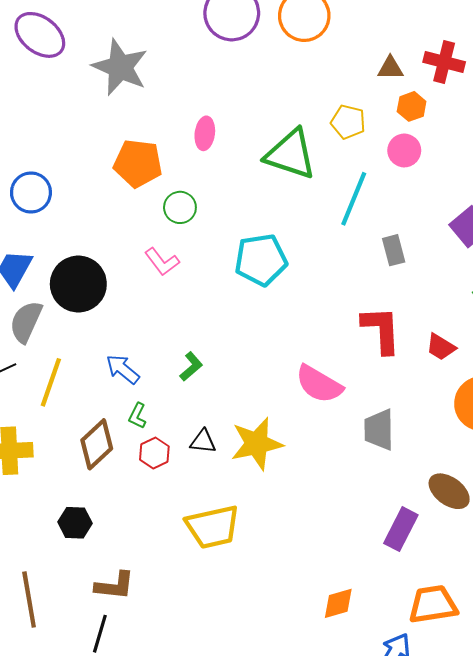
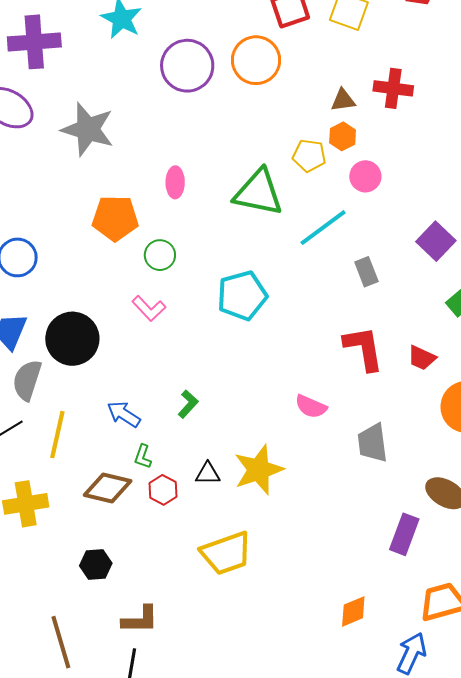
orange hexagon: (412, 106) -> (343, 136), moved
cyan line: (354, 199) -> (323, 228), turned 38
pink semicircle: (319, 384) -> (311, 407), size x0.7
brown diamond: (97, 444) -> (108, 488), turned 63

